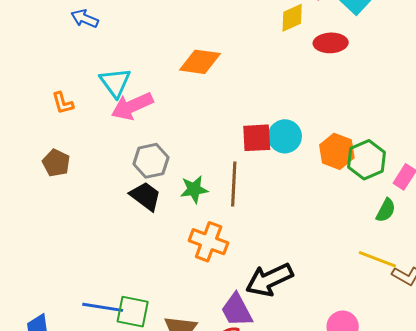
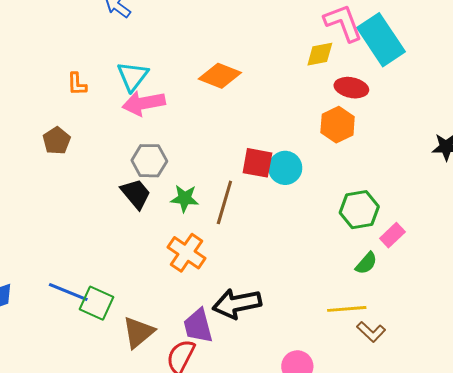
orange hexagon: (337, 151) -> (338, 125), moved
yellow line: (377, 259) -> (347, 309), turned -39

